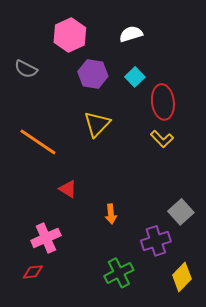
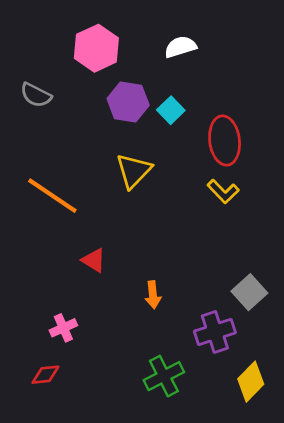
cyan square: (135, 77) -> (171, 110), moved
pink cross: (46, 238) -> (63, 328), size x0.7

